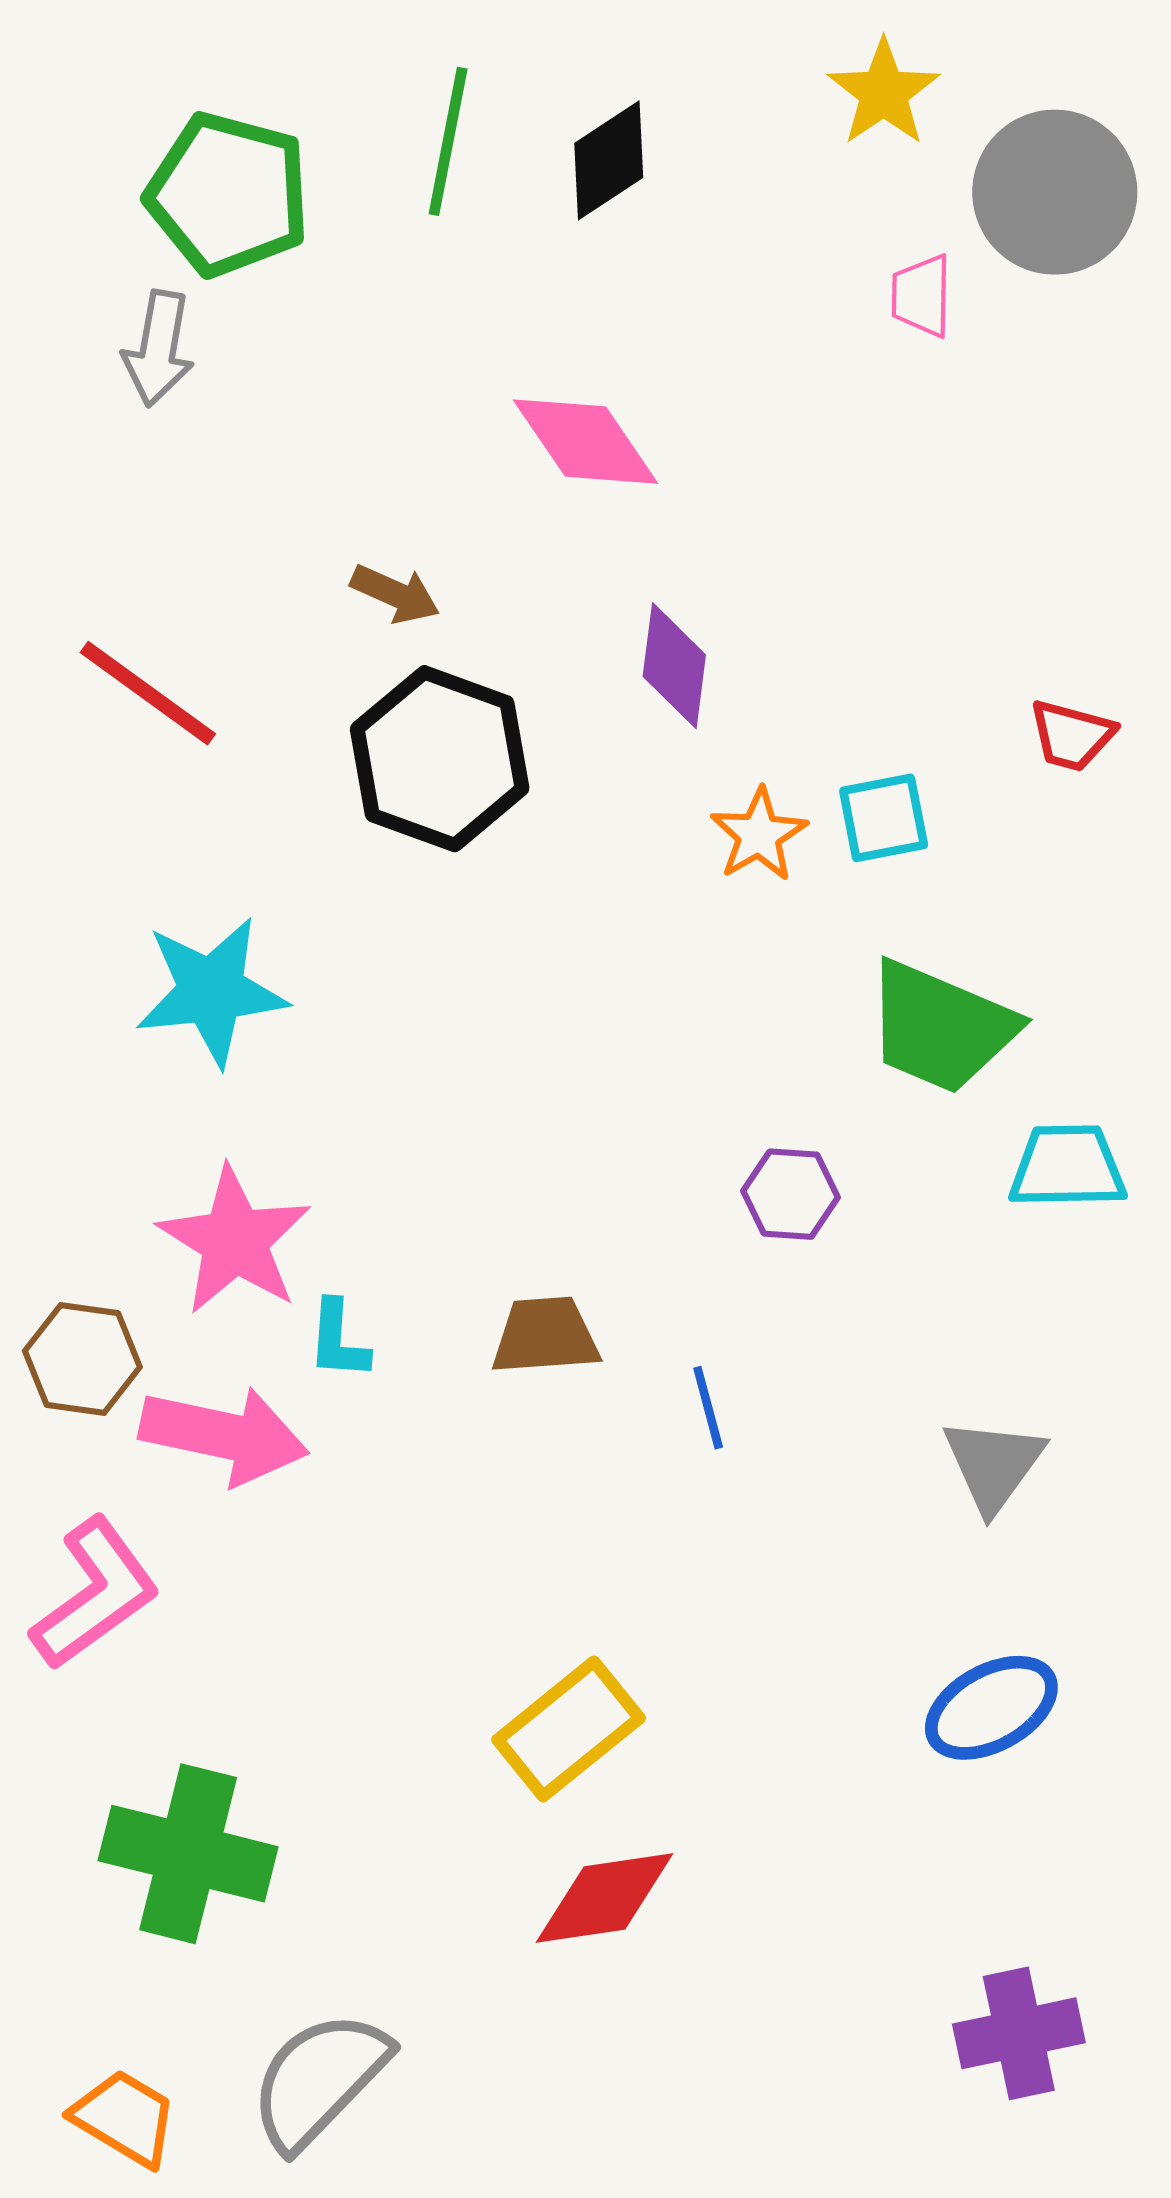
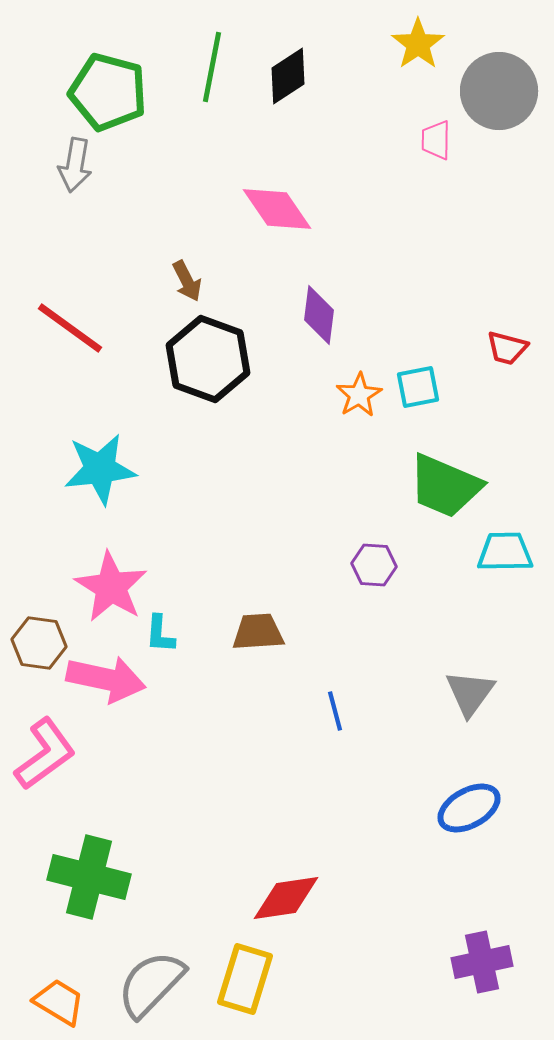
brown arrow: (395, 594) -> (187, 281), turned 39
blue line: (708, 1408) -> (335, 711), moved
yellow rectangle: (569, 1729) -> (245, 979), moved, turned -34

